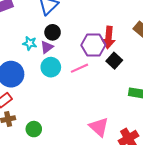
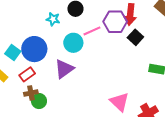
purple triangle: (47, 47) -> (64, 69), moved, size x1.5
pink line: (79, 68) -> (92, 31), moved
green circle: (34, 129) -> (39, 101), moved

